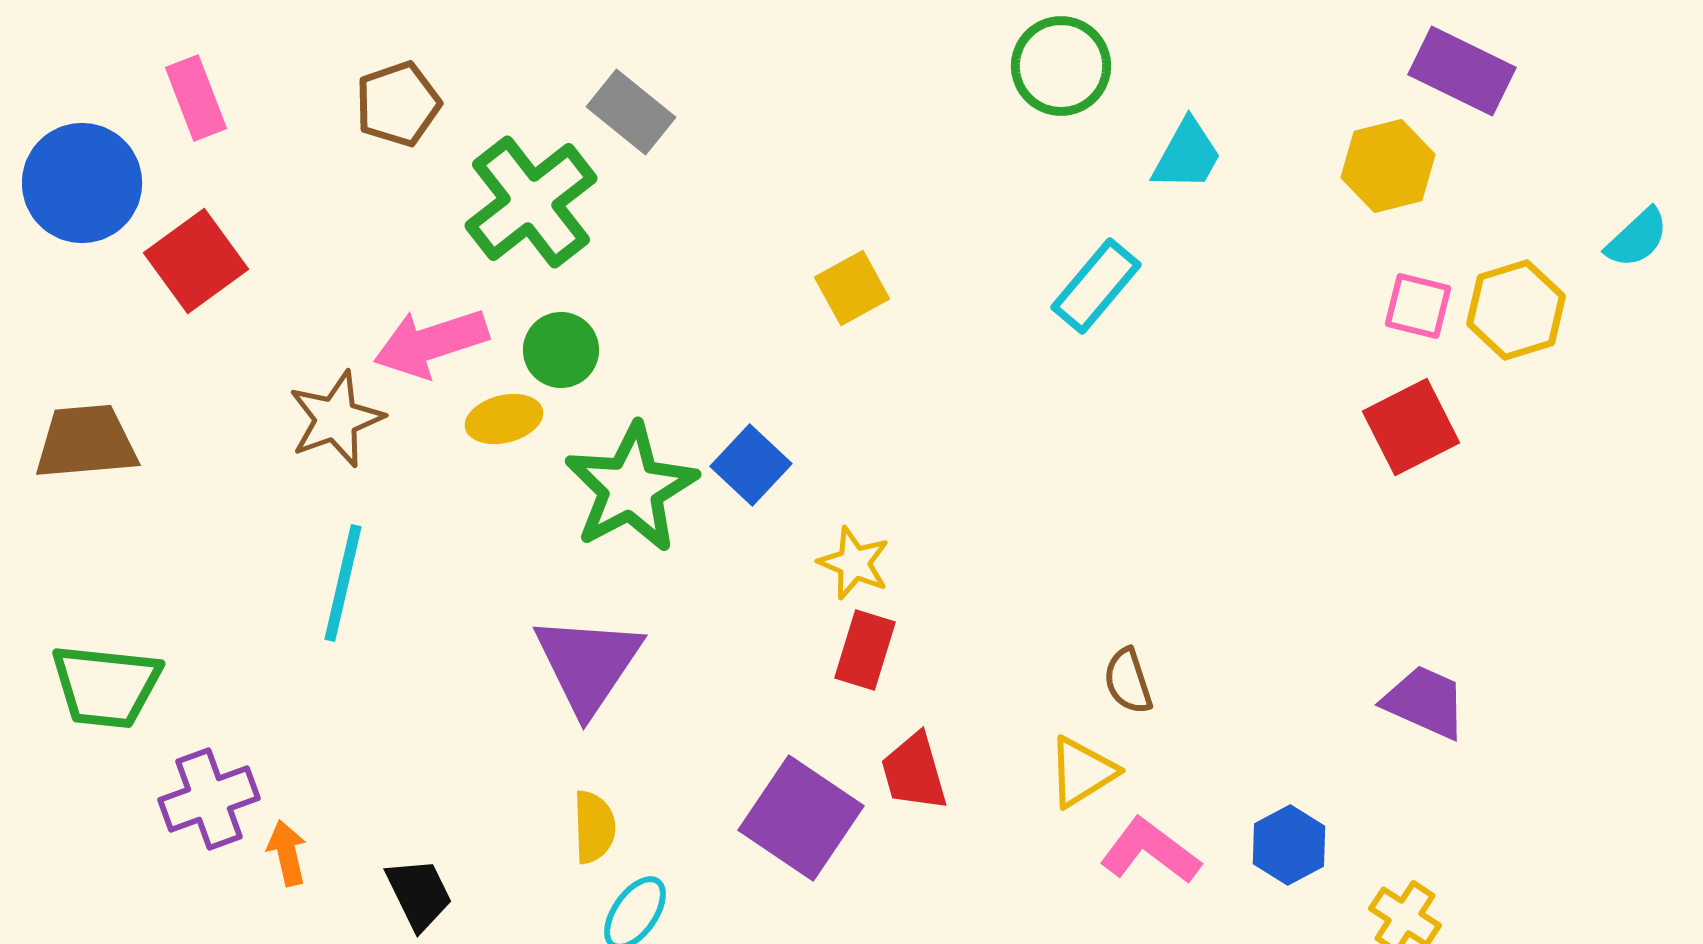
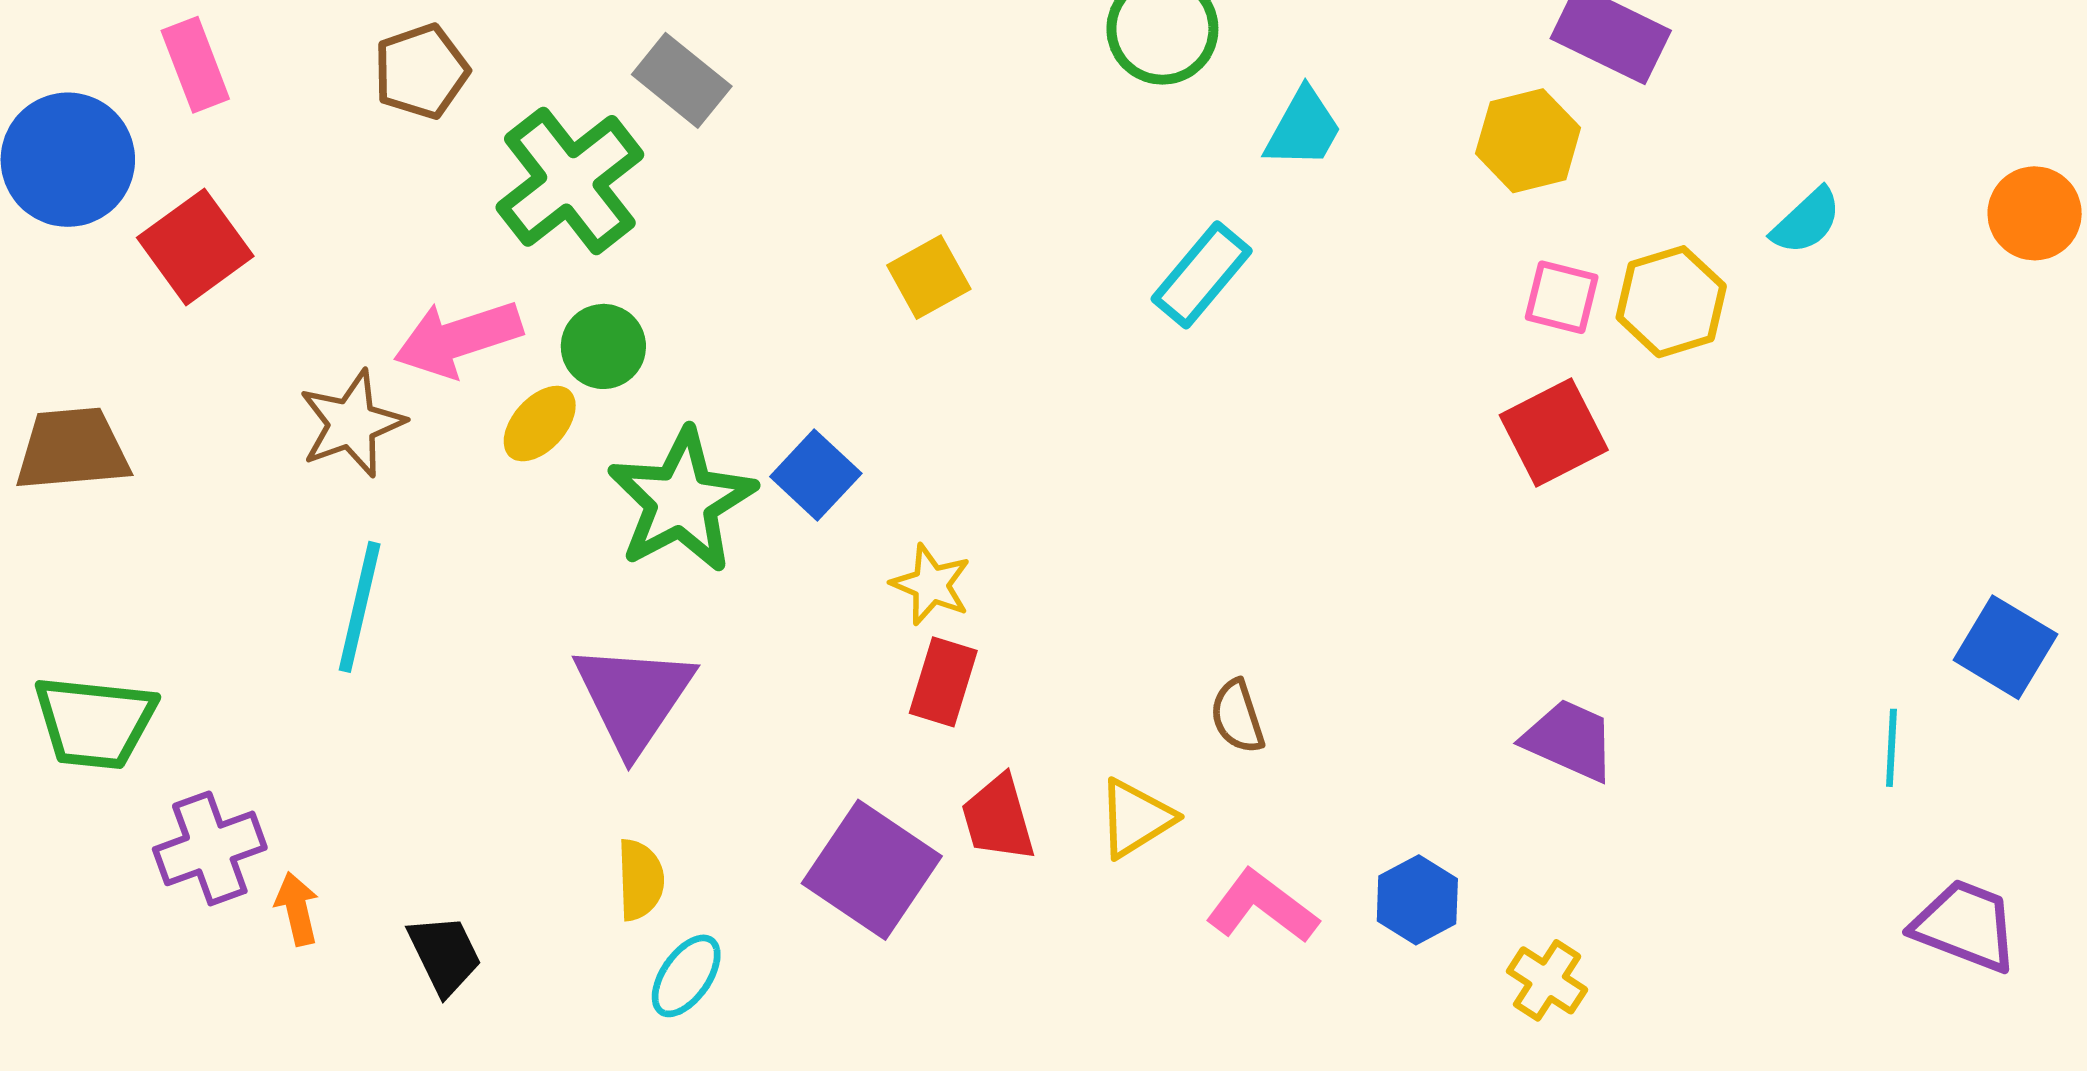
yellow ellipse: (504, 419) -> (540, 424), turned -34
yellow triangle: (1082, 772) -> (1136, 818), moved

